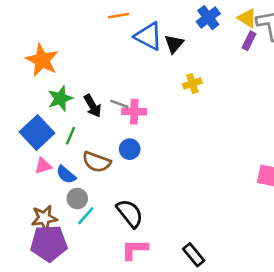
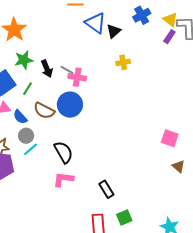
blue circle: (130, 149) -> (70, 105), size x1.6

